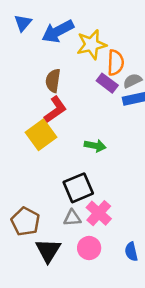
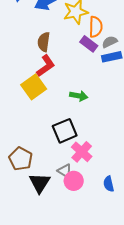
gray triangle: (72, 218) -> (65, 171), moved, turned 35

